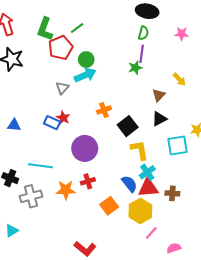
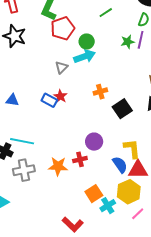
green line: (77, 28) -> (106, 13), moved
green star: (135, 68) -> (128, 42), moved
purple circle: (85, 148) -> (94, 142), moved, size x0.7
yellow L-shape: (140, 150) -> (132, 149), moved
cyan line: (40, 166) -> (22, 141), moved
cyan cross: (147, 172) -> (108, 206), moved
orange square: (109, 206) -> (94, 194), moved

